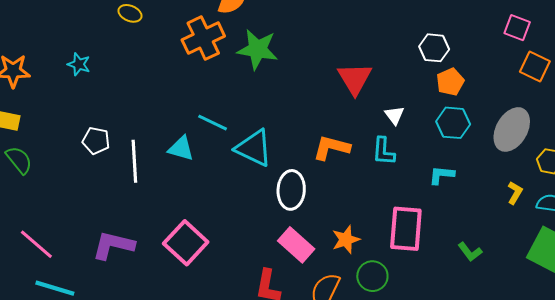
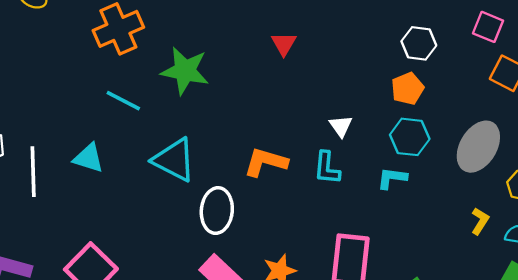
white hexagon: (434, 48) -> (419, 43), moved
green star: (258, 49) -> (185, 71), moved
red triangle: (355, 79) -> (284, 44), moved, size x0.6
cyan line: (213, 123) -> (123, 101), moved
cyan L-shape: (442, 175) -> (392, 178), moved

